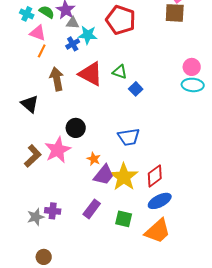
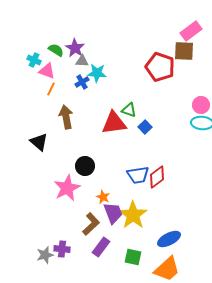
cyan cross: (27, 14) -> (34, 60), moved
red pentagon: (121, 20) -> (160, 67), moved
red triangle: (91, 74) -> (114, 123), moved, turned -36
brown L-shape: (33, 156) -> (91, 224), moved
purple trapezoid: (104, 175) -> (113, 213), turned -60
red diamond: (155, 176) -> (157, 177), moved

